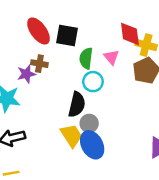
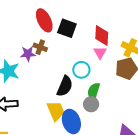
red diamond: (130, 34) -> (102, 36), moved
green semicircle: (86, 58) -> (94, 91), moved
gray circle: (89, 123) -> (91, 104), moved

